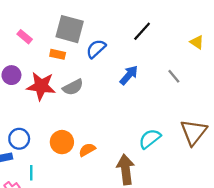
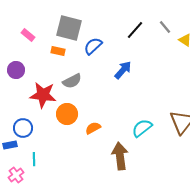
gray line: (174, 76) -> (165, 27), moved
red star: (41, 86) -> (43, 95), moved
orange circle: (62, 142) -> (67, 114), moved
orange semicircle: (87, 150) -> (93, 128), moved

